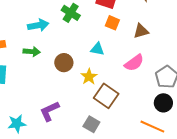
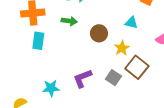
gray square: (91, 124) -> (113, 78), moved

